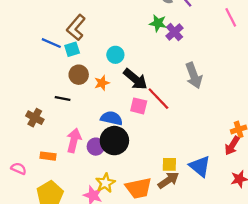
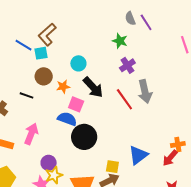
purple cross: (174, 32) -> (127, 65), moved
red line: (158, 99) -> (124, 99), moved
pink square: (139, 106) -> (76, 104), moved
black circle: (114, 141) -> (84, 137), moved
purple circle: (96, 147) -> (49, 163), moved
blue triangle: (200, 166) -> (138, 155), moved, turned 35

